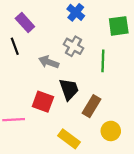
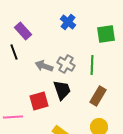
gray cross: (73, 46) -> (66, 64), moved
red square: (43, 102) -> (39, 101), turned -36
brown rectangle: (92, 106) -> (98, 96), moved

